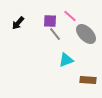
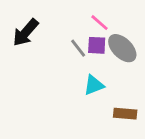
purple square: (50, 21) -> (97, 45), moved
black arrow: (18, 23) -> (26, 33), size x1.5

